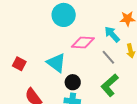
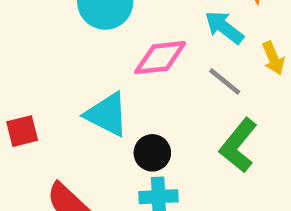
red square: (19, 64) -> (22, 131), turned -32

